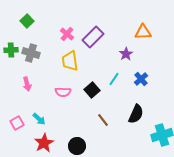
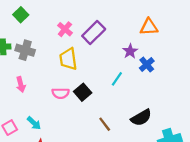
blue cross: (141, 79) -> (147, 65), moved
black square: (92, 90) -> (83, 92), moved
black semicircle: (136, 114) -> (141, 118), turned 36

